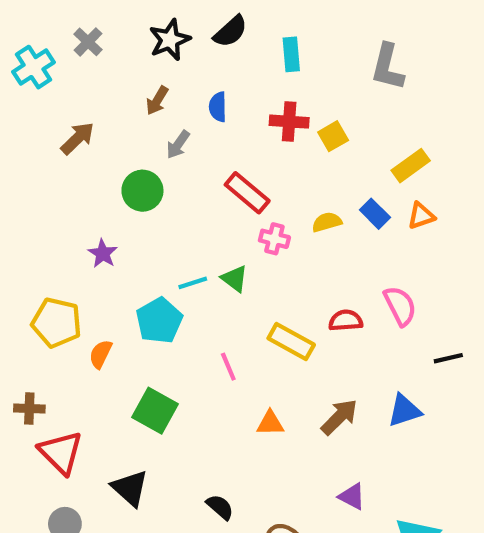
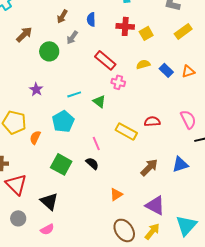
yellow rectangle: (411, 166) -> (183, 31), moved
green circle: (142, 191) -> (49, 51), moved
yellow semicircle: (327, 222) -> (143, 64), moved
cyan line: (193, 283) -> (74, 94), moved
pink semicircle: (400, 306) -> (188, 119), moved
orange triangle: (270, 423) -> (116, 194), moved, turned -32
purple triangle: (352, 496) -> (155, 205), size x1.5
black semicircle: (220, 507) -> (92, 163), moved

